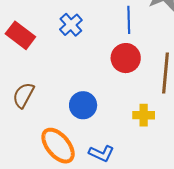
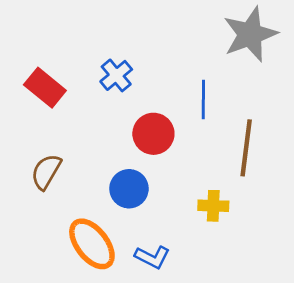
blue line: (129, 20) -> (203, 99), moved
red circle: (126, 58) -> (153, 134), moved

